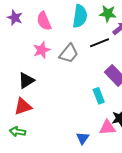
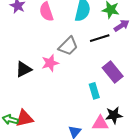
pink star: (42, 50) -> (50, 63), moved
red triangle: (23, 107) -> (24, 118), moved

